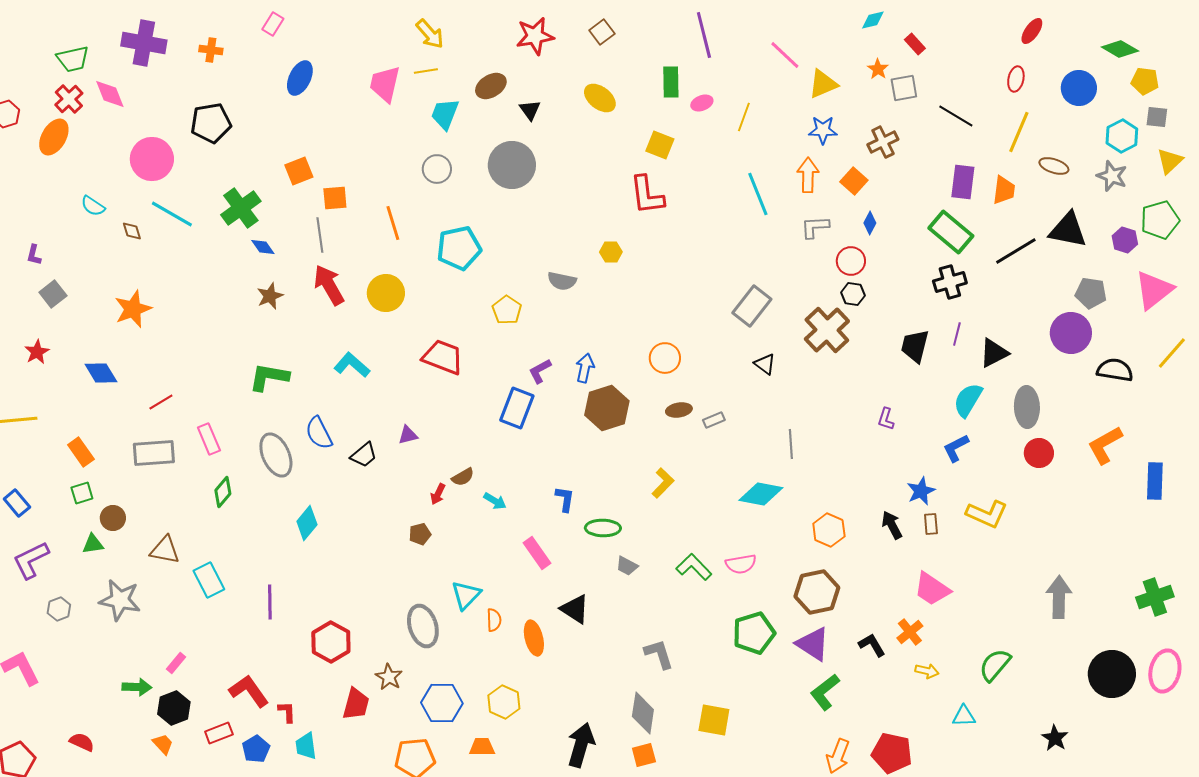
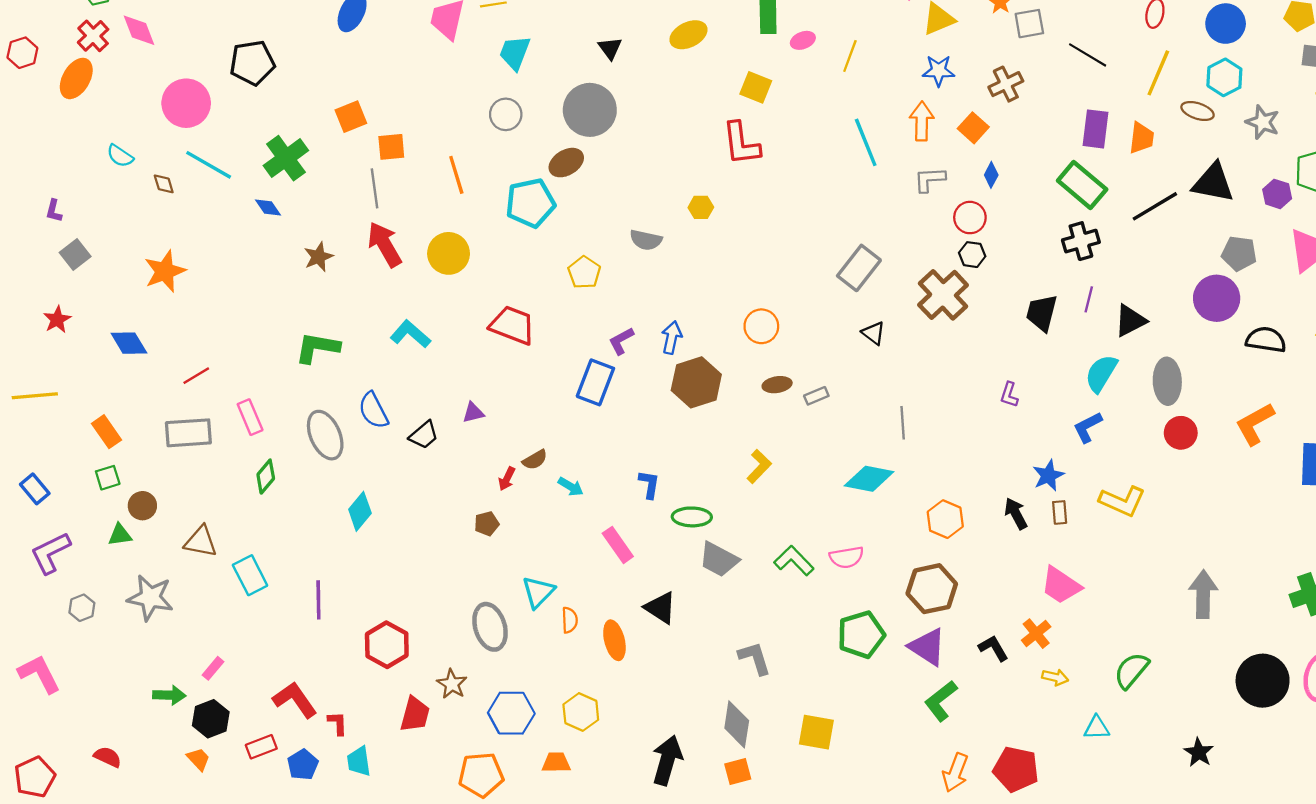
brown ellipse: (491, 86) -> (566, 163), moved
yellow ellipse: (600, 98) -> (688, 35), turned -64
cyan hexagon: (1122, 136) -> (1224, 77), moved
blue diamond: (263, 247) -> (268, 207), moved
gray trapezoid: (627, 566) -> (719, 560), size x1.6

